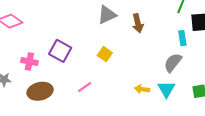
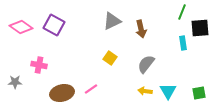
purple square: (60, 51) -> (54, 25), moved
gray semicircle: (173, 63) -> (146, 64), moved
brown ellipse: (40, 91) -> (62, 93), moved

